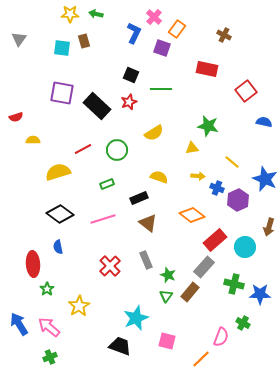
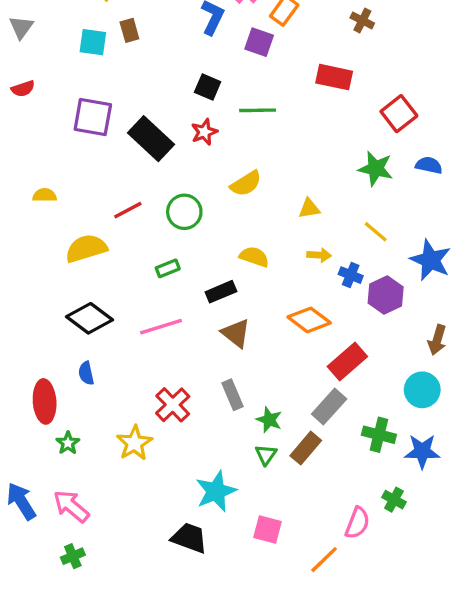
red semicircle: (16, 117) -> (23, 89), moved
green star: (208, 126) -> (376, 169), moved
cyan circle: (245, 247) -> (422, 390), moved
yellow star: (79, 306) -> (134, 443), moved

